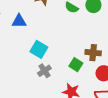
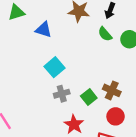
gray cross: (44, 71) -> (62, 94), moved

